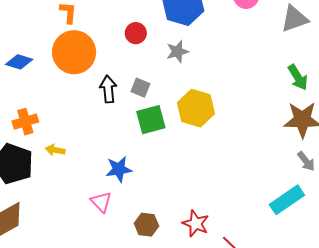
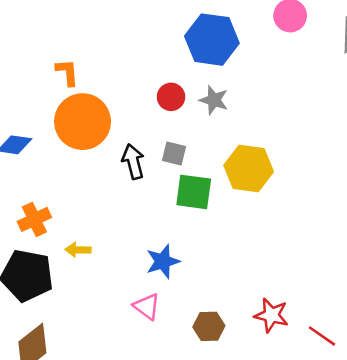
red circle: (136, 33) -> (171, 97), moved
gray star: (177, 52) -> (214, 100), turned -30
green square: (151, 120) -> (194, 192), turned 32

